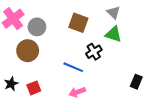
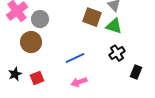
brown square: (78, 23) -> (92, 17), moved
black cross: (94, 52) -> (117, 53), moved
blue line: (73, 67) -> (75, 58), turned -48

